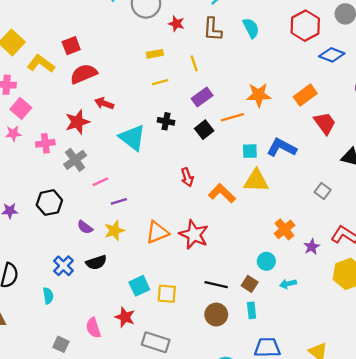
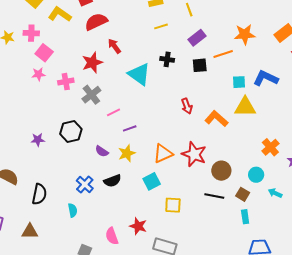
red arrow: (104, 103) -> (114, 46), turned 35
black square: (204, 130) -> (200, 65), turned 35
cyan arrow: (288, 284) -> (275, 193), turned 40
cyan square: (139, 286) -> (152, 181), moved
brown circle: (216, 315) -> (221, 171), moved

